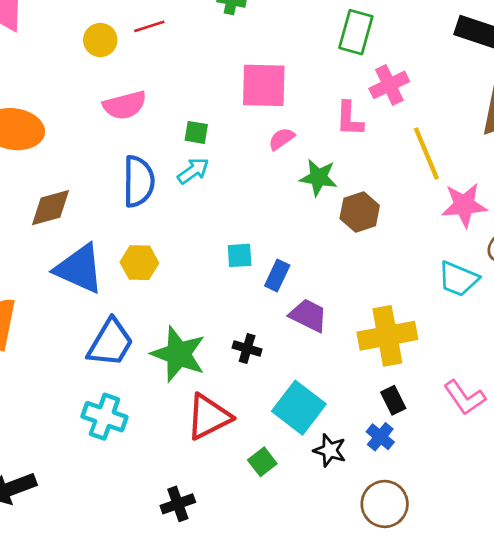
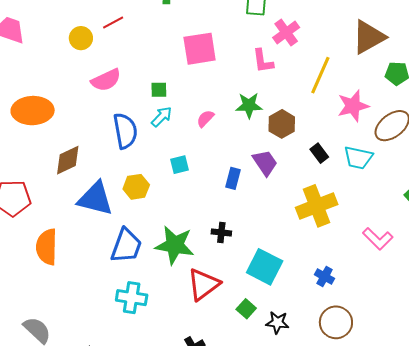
pink semicircle: (282, 139) -> (205, 119), moved
yellow line: (426, 153) -> (320, 75), turned 57
cyan square: (240, 255) -> (180, 165), moved
purple trapezoid: (308, 315) -> (265, 163), moved, turned 40
black rectangle: (393, 400) -> (319, 153), moved
black star: (330, 450) -> (277, 323), moved

